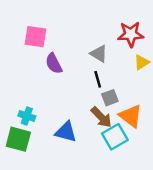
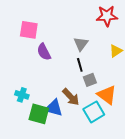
red star: (131, 34) -> (107, 16), moved
gray triangle: (99, 54) -> (81, 44), turned 35
brown arrow: (101, 117) -> (71, 97), moved
green square: (18, 139) -> (39, 114), moved

